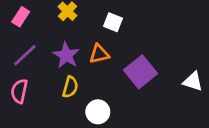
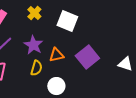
white square: (113, 22) -> (67, 21), size x1.5
orange triangle: (99, 54) -> (56, 55), moved

